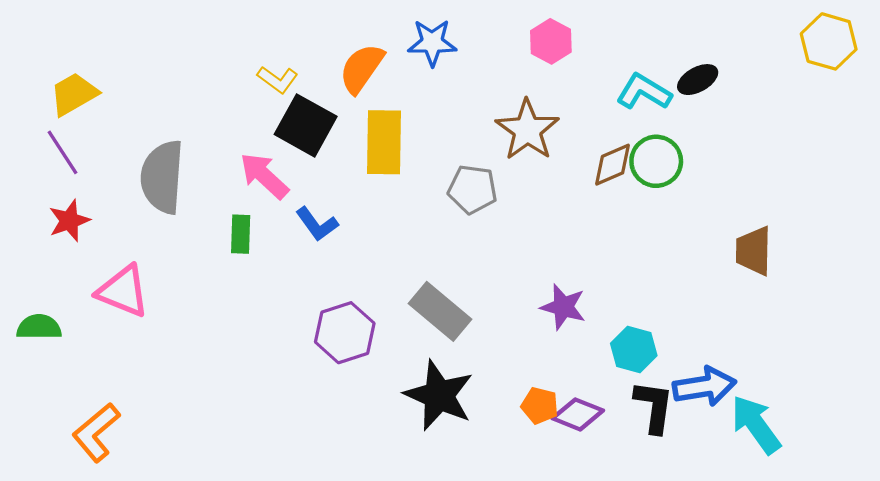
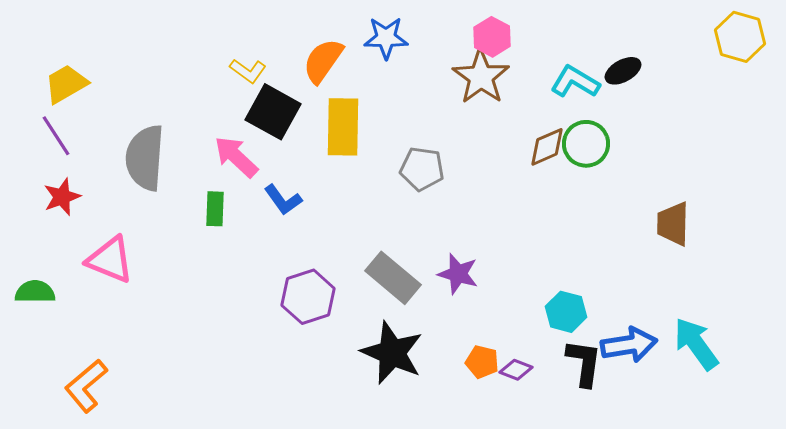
brown star: (527, 130) -> (481, 77), moved
purple star: (563, 307) -> (458, 274), moved
purple diamond: (578, 414) -> (516, 370), size x0.7
cyan arrow: (756, 425) -> (696, 344), moved

